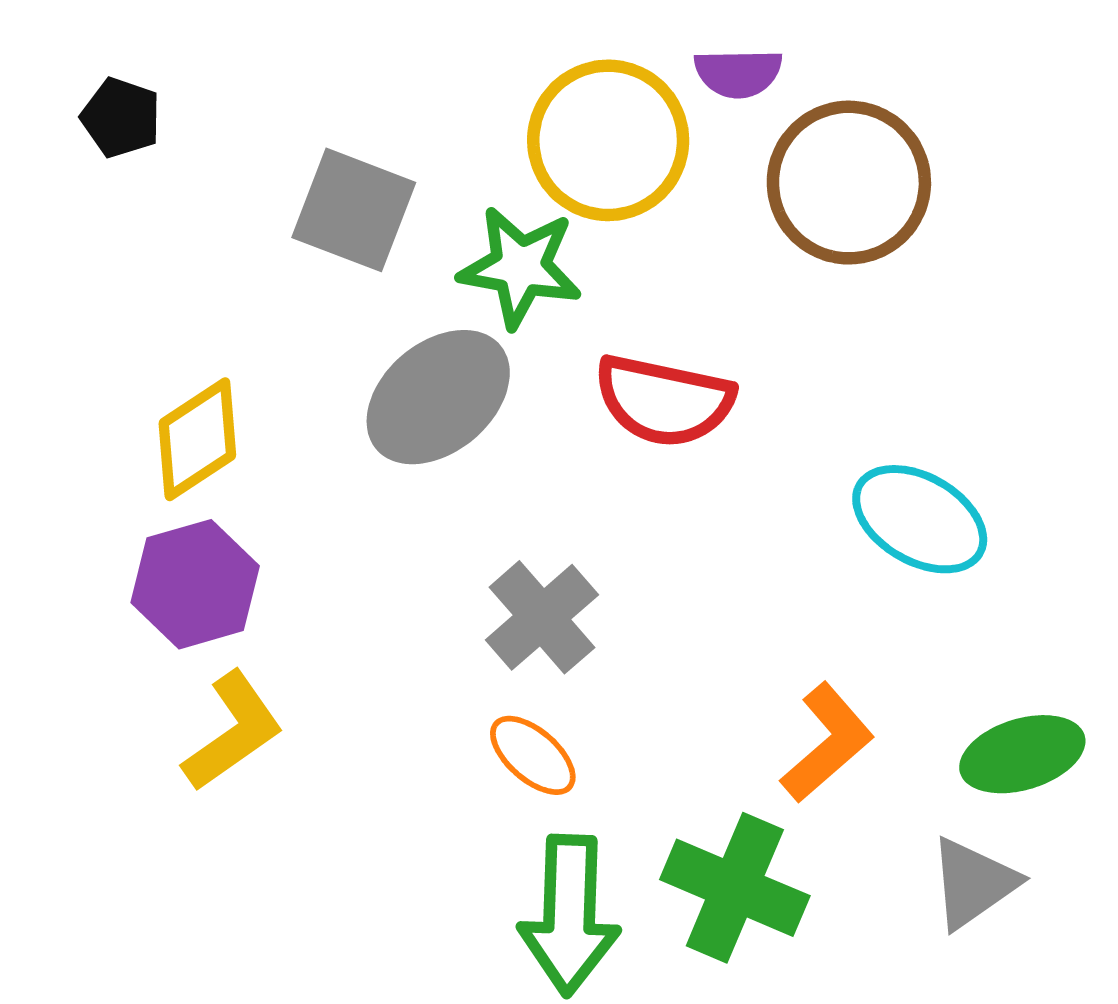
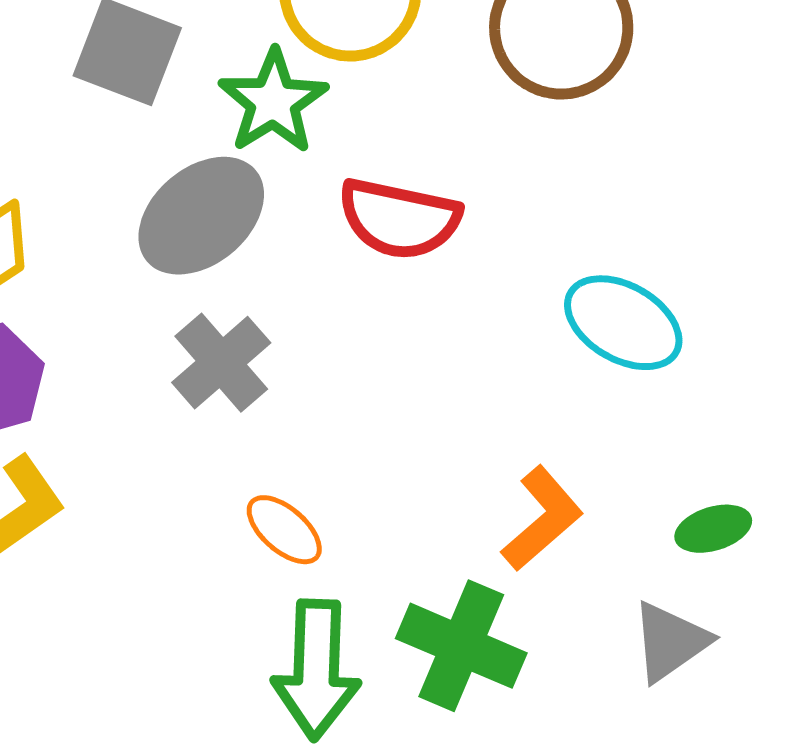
green star: (520, 267) -> (273, 102), turned 30
gray cross: (542, 617) -> (221, 363), moved
green ellipse: (1022, 754) -> (713, 529), size x0.7

